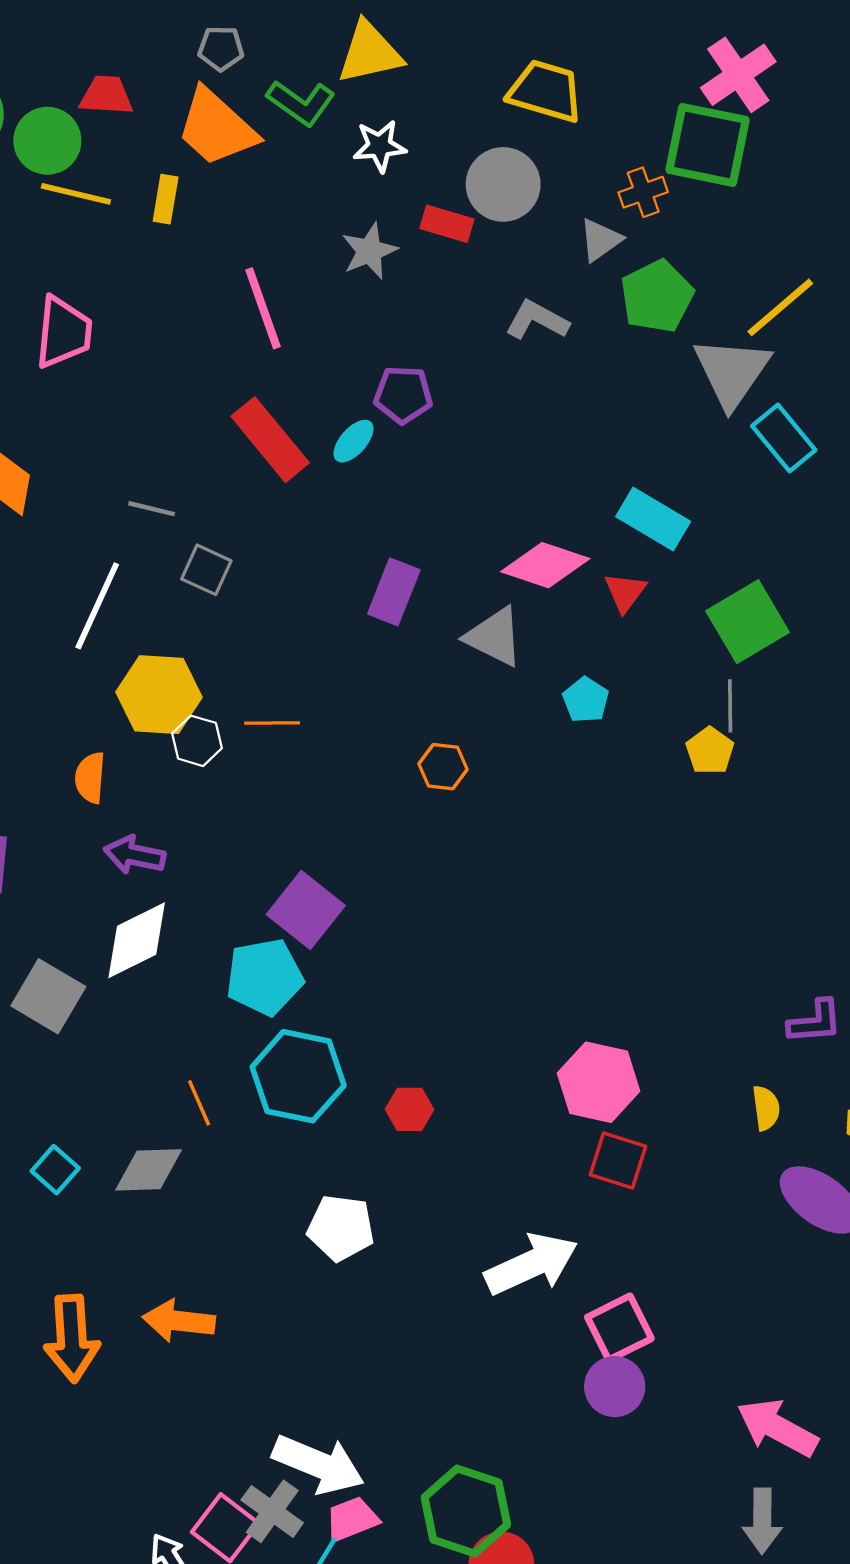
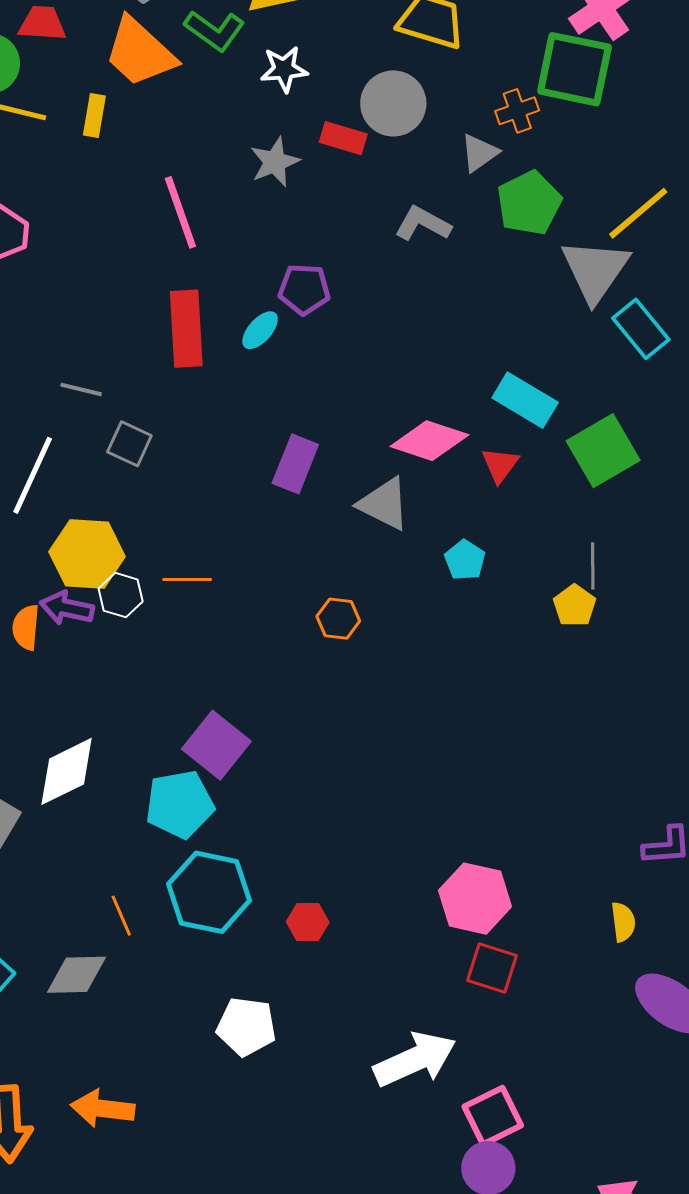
red rectangle: (270, 440) -> (186, 329), turned 36
green square: (748, 622) -> (603, 451), moved
purple arrow: (135, 855) -> (67, 608), moved

